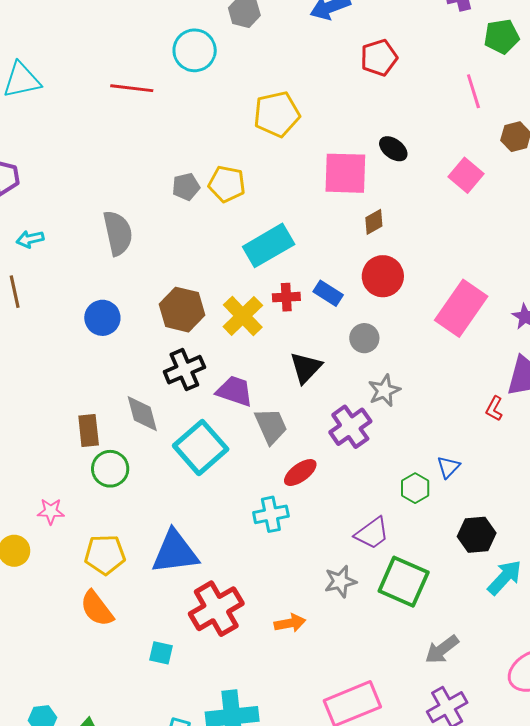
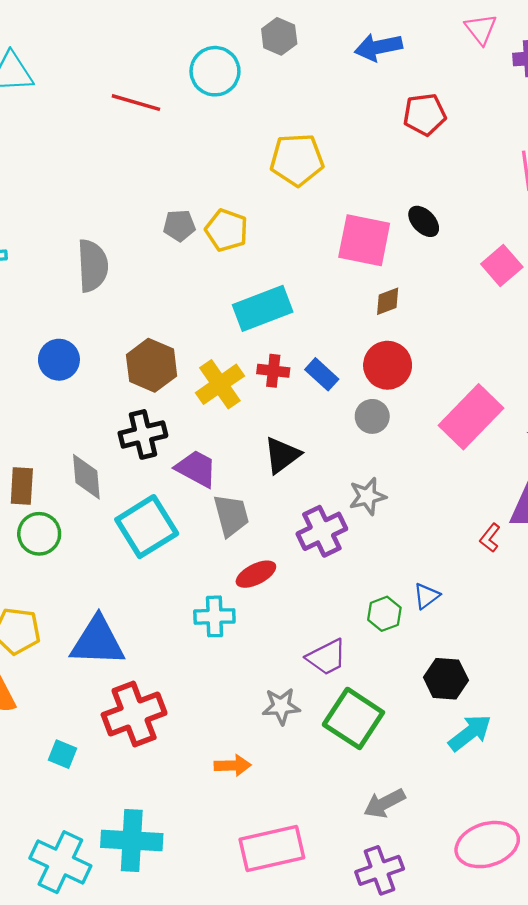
gray circle: (364, 338) -> (372, 416), moved
orange arrow: (290, 623) -> (233, 765), moved

